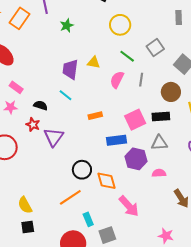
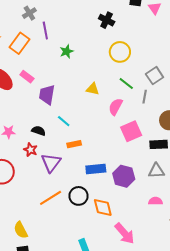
purple trapezoid: (70, 69) -> (47, 95), moved
gray line: (141, 80) -> (145, 97), moved
pink rectangle: (16, 87) -> (27, 77), moved
orange rectangle: (95, 116) -> (74, 144), moved
pink square: (135, 120) -> (131, 131), moved
blue rectangle: (117, 140) -> (96, 169), moved
purple hexagon: (136, 159) -> (124, 176), moved
orange line: (70, 197) -> (51, 198), moved

